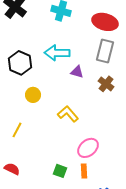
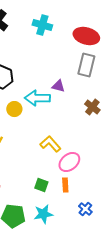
cyan arrow: (57, 53) -> (37, 98), moved
brown cross: (106, 84) -> (92, 107), moved
yellow L-shape: (68, 114) -> (50, 144), moved

